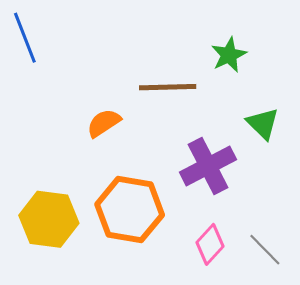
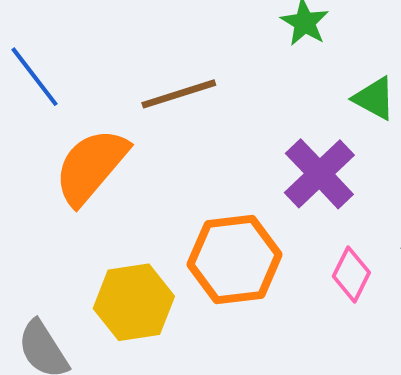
brown line: (168, 87) -> (179, 94), moved
orange semicircle: (104, 123) -> (91, 166), moved, size x1.8

